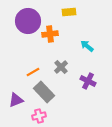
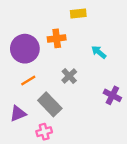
purple circle: (28, 21) -> (25, 49), moved
orange line: (33, 72) -> (28, 81), moved
purple cross: (88, 81) -> (112, 95), moved

